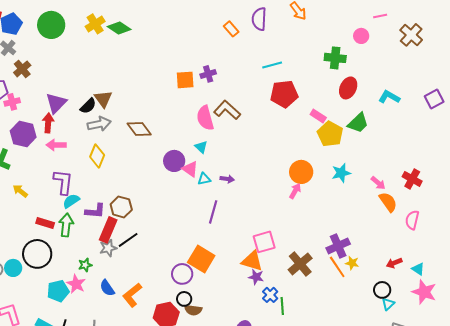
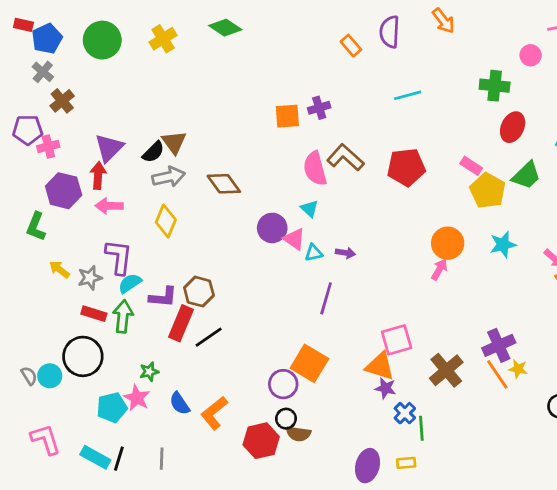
green diamond: (119, 28) -> (225, 28), moved
red pentagon: (284, 94) -> (406, 167), moved
gray star: (108, 248) -> (90, 278), moved

